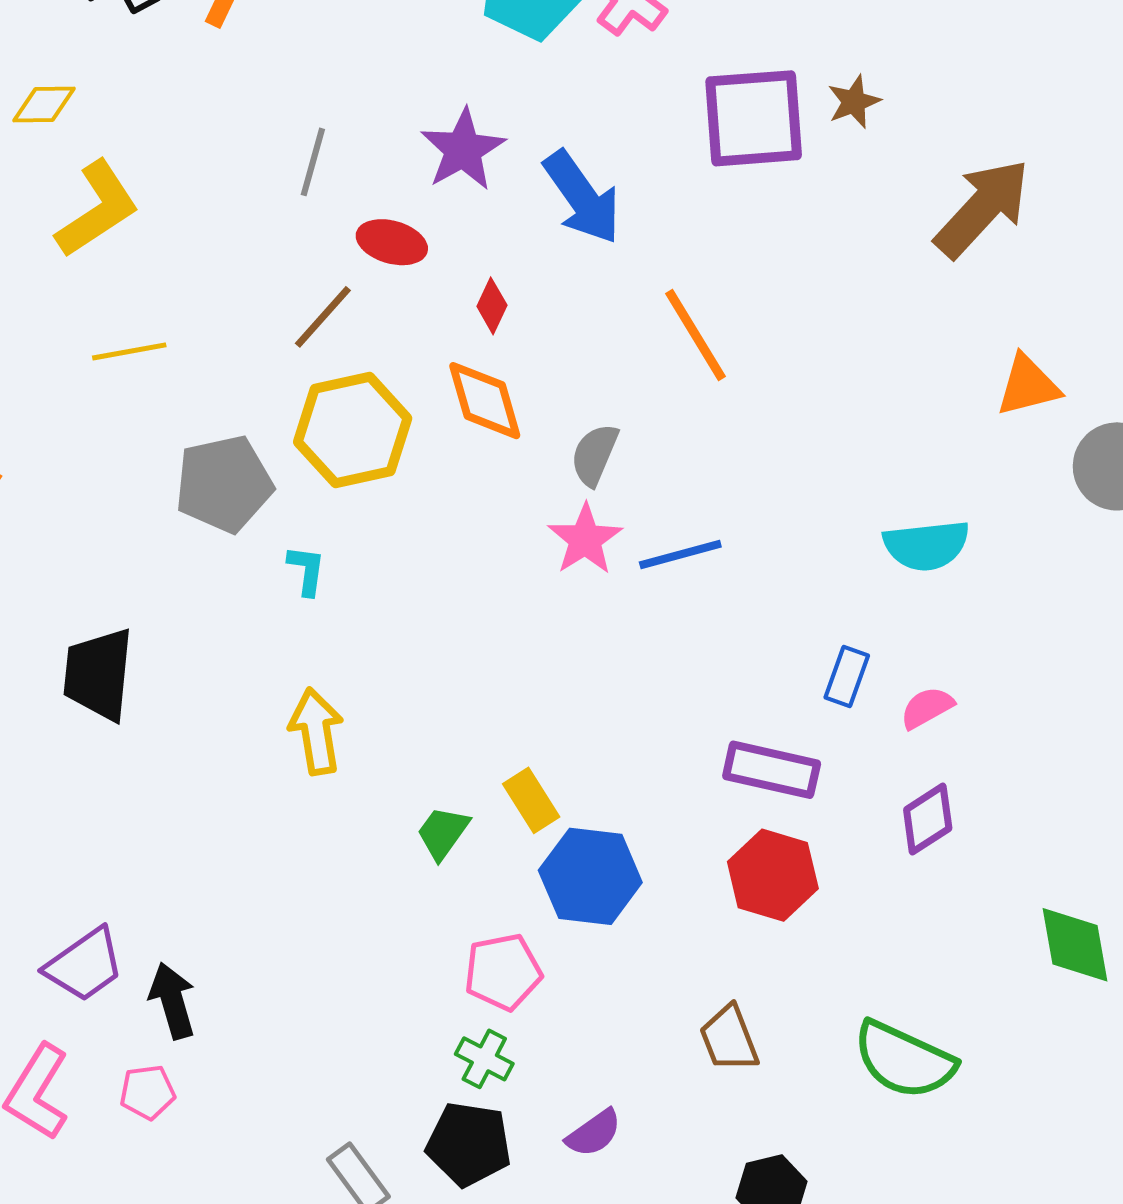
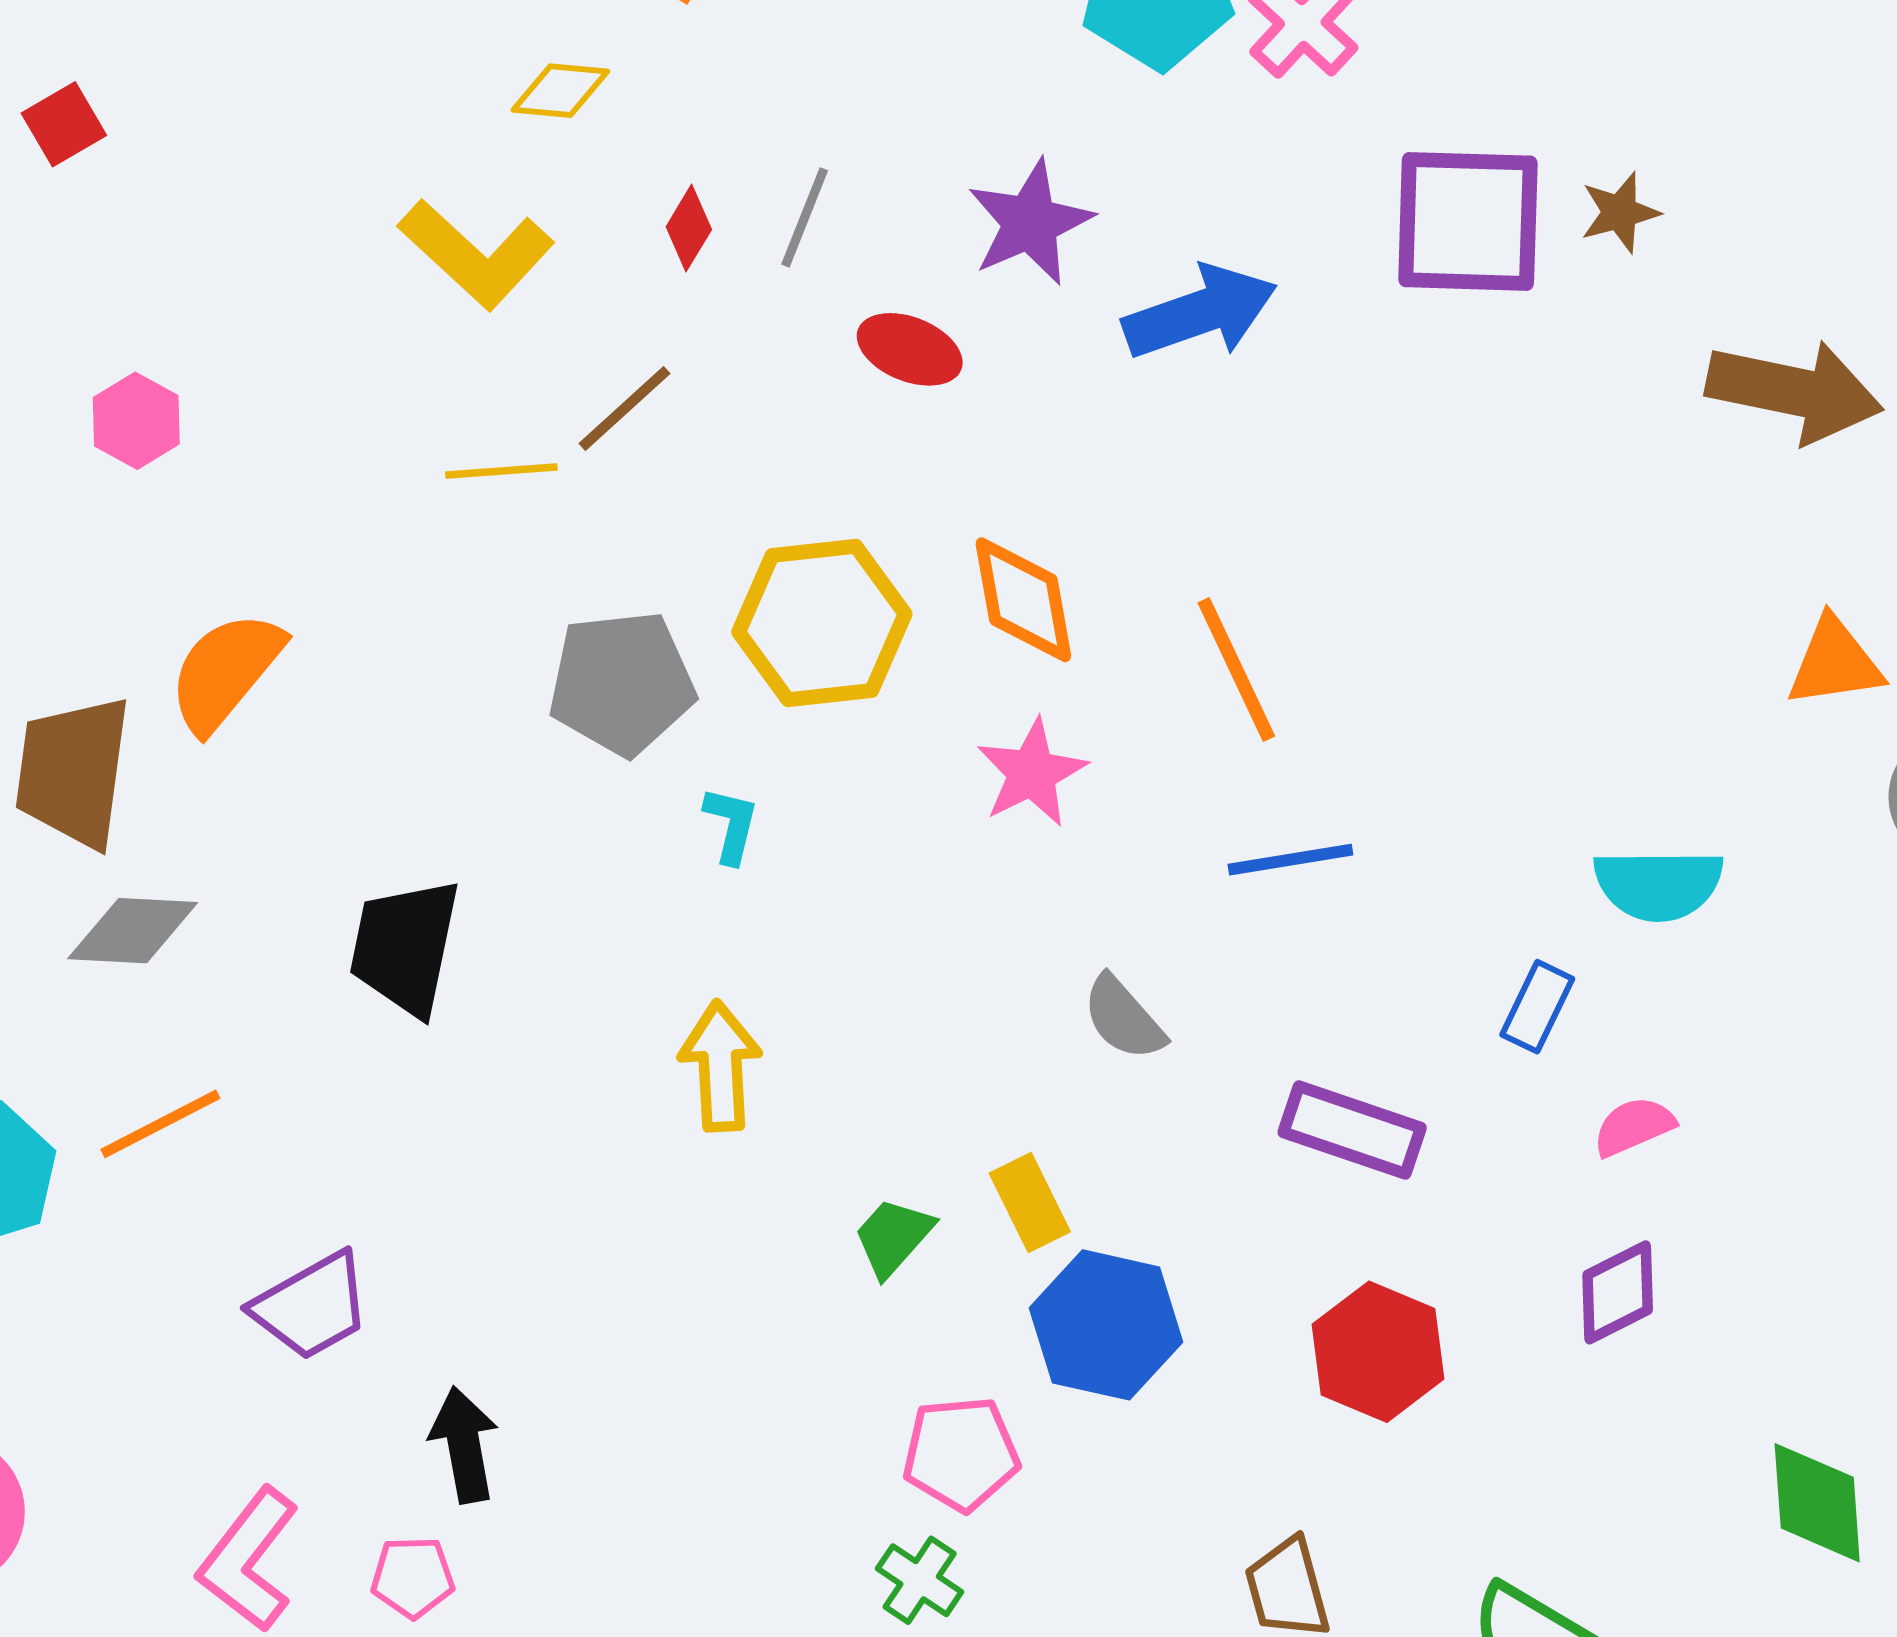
yellow diamond: (44, 104) -> (560, 91), moved
blue arrow: (582, 197) -> (1200, 312), turned -80
brown arrow: (982, 208) -> (1794, 391), turned 53
yellow L-shape: (97, 209) -> (476, 254), turned 70
red diamond: (492, 306) -> (689, 228), moved
brown line: (323, 317) -> (625, 408), moved
orange line: (695, 335) -> (1236, 670), moved
gray semicircle: (595, 455) -> (1124, 1018), moved, turned -70
pink star: (585, 539) -> (1032, 773), moved
blue rectangle: (847, 676) -> (1537, 1007), moved
purple rectangle: (772, 770) -> (1352, 1130), moved
purple trapezoid: (85, 965) -> (312, 1306), moved

